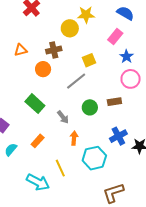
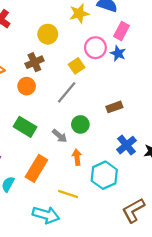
yellow star: (86, 15) -> (79, 14), moved
pink rectangle: (115, 36) -> (121, 31), moved
pink circle: (131, 79) -> (95, 48), moved
green circle: (90, 107) -> (80, 124), moved
orange rectangle: (38, 141) -> (36, 168), size x1.6
yellow line: (60, 168) -> (68, 194), turned -36

